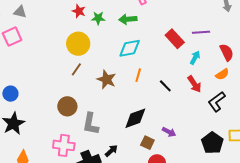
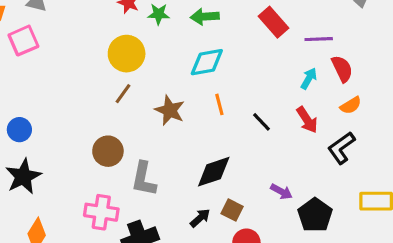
red rectangle: (175, 39) -> (274, 22), moved
red semicircle: (227, 52) -> (342, 69), moved
orange line: (138, 75) -> (219, 104), turned -32
purple arrow: (169, 132) -> (281, 192), moved
black pentagon: (212, 143) -> (315, 215), moved
black arrow: (111, 151) -> (200, 218), moved

